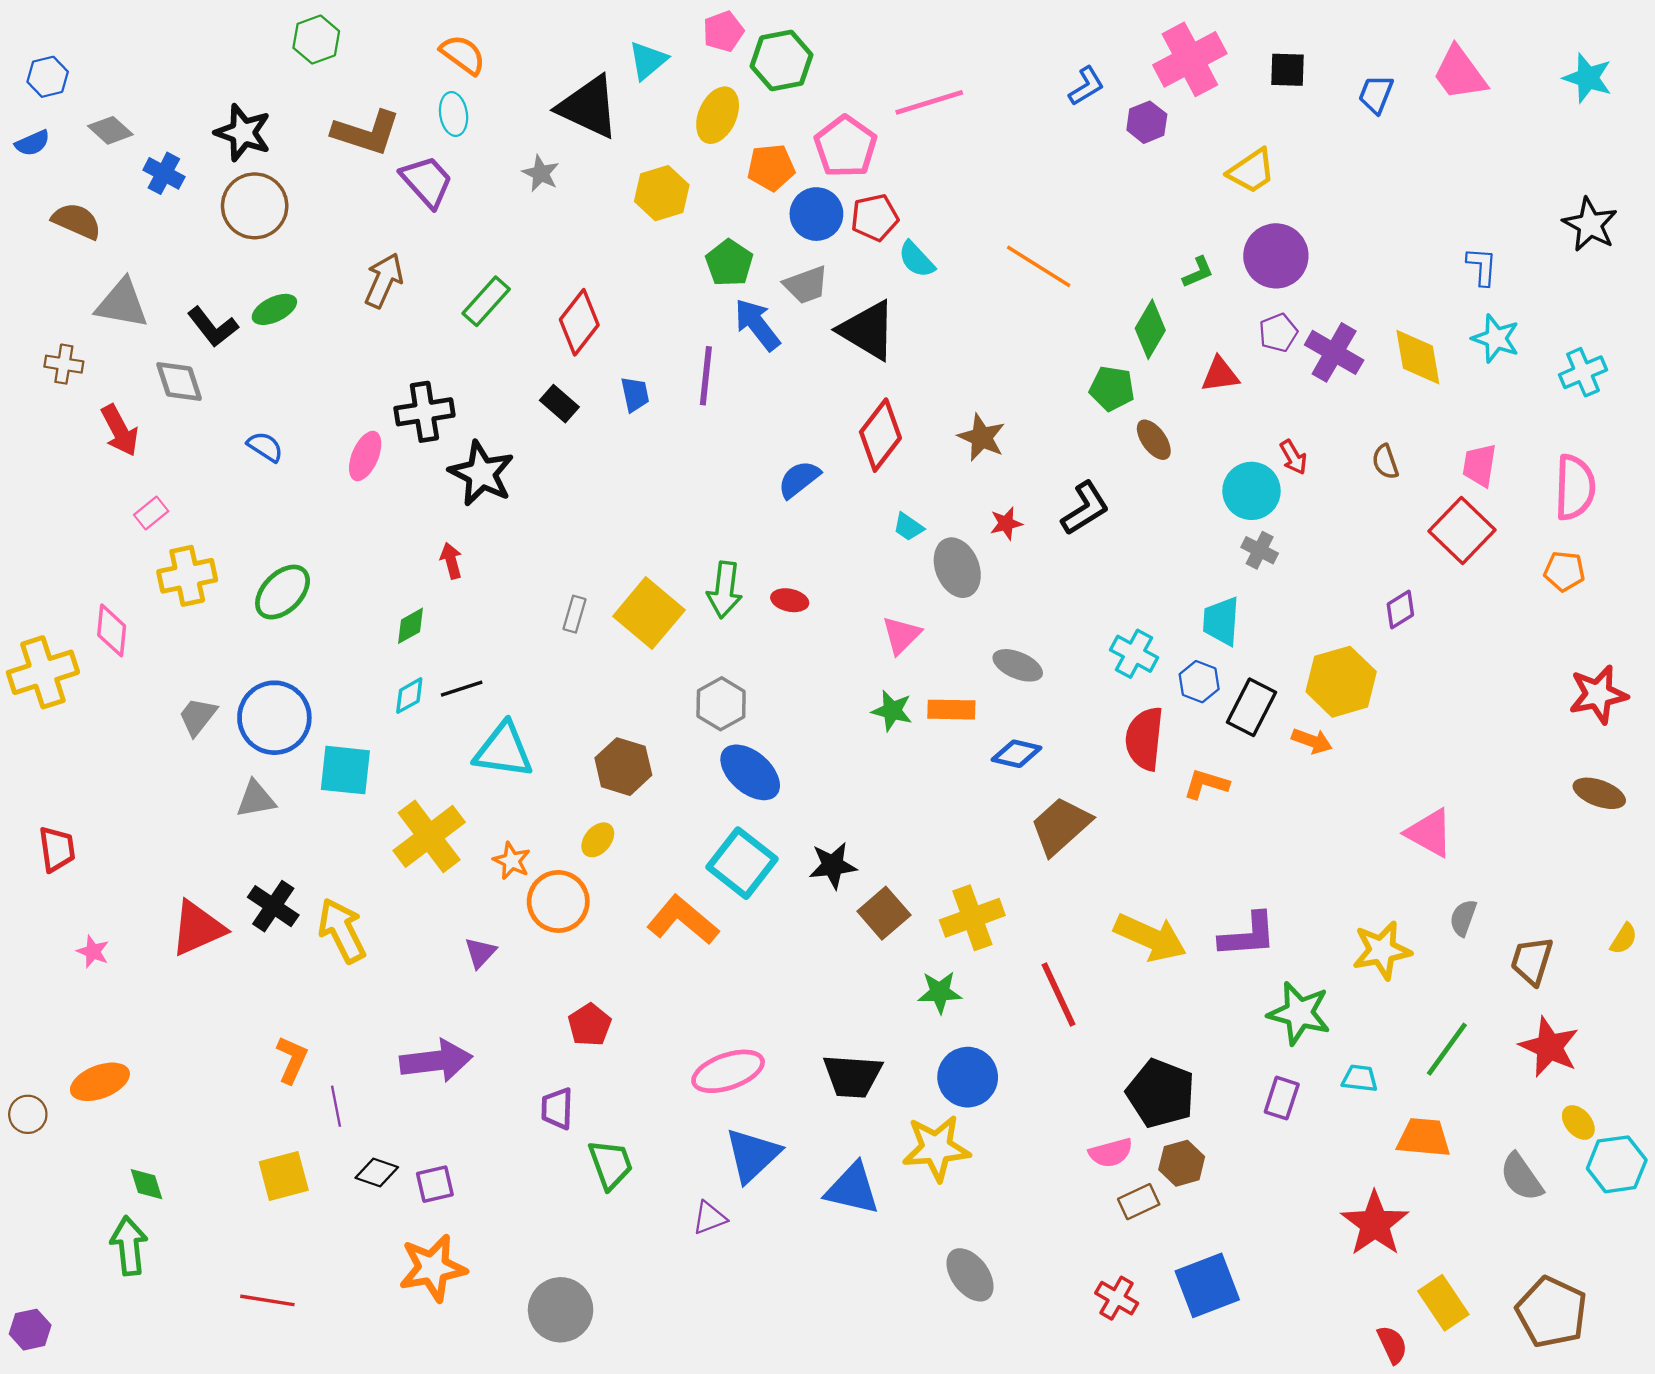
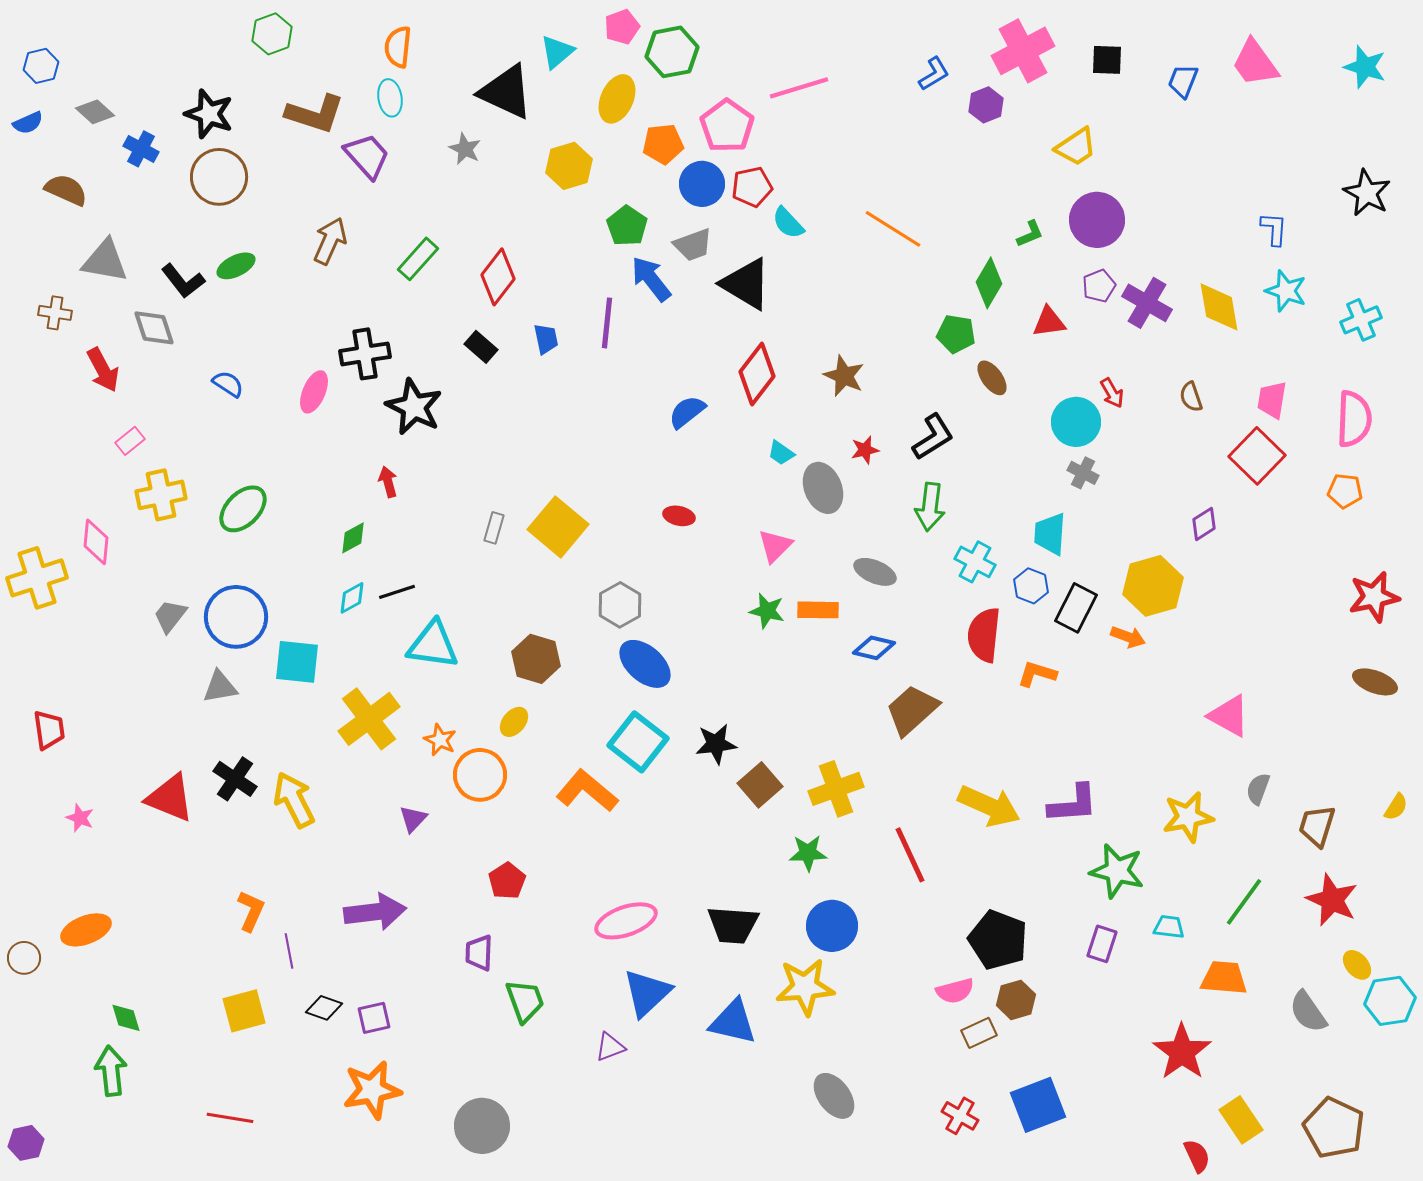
orange semicircle: (463, 55) -> (398, 47), turned -120
green arrow: (725, 590) -> (930, 507), moved
red triangle: (198, 928) -> (170, 798), turned 46

